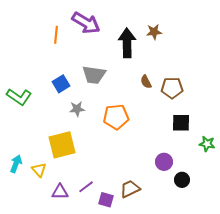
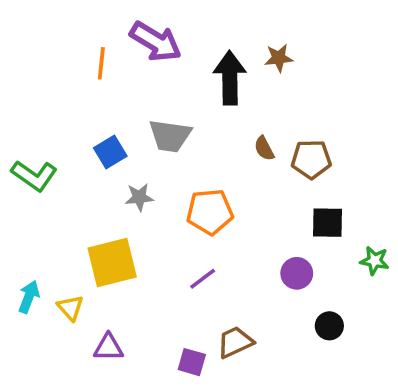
purple circle: (164, 162) -> (297, 273), moved
purple line: (86, 187) -> (203, 279), moved

